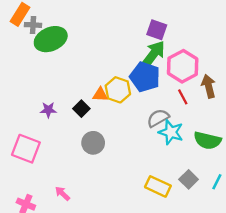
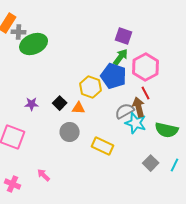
green arrow: (153, 54) -> (121, 57), size x0.7
brown arrow: (209, 86) -> (139, 107), moved
orange triangle: (100, 95) -> (79, 108), moved
yellow rectangle: (158, 186) -> (103, 146), moved

